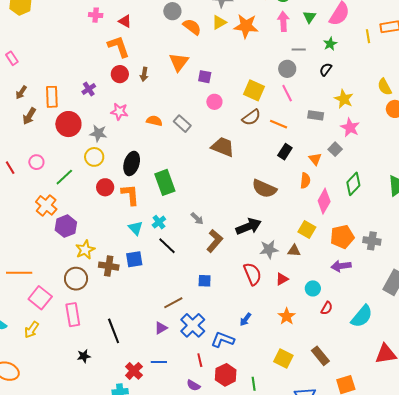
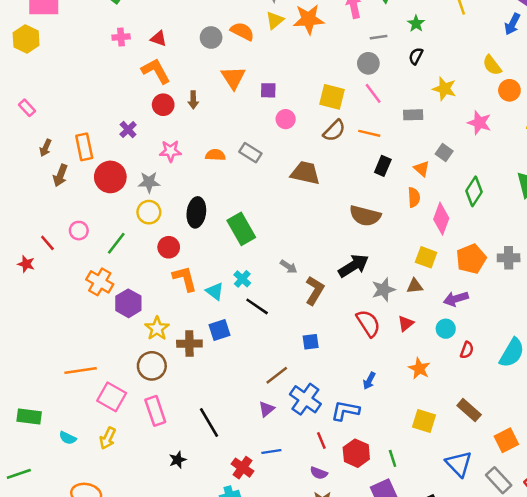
gray circle: (172, 11) -> (211, 37), moved
pink star: (350, 127) -> (479, 123), moved
orange L-shape: (130, 195) -> (185, 279), moved
purple arrow: (341, 266) -> (456, 299), moved

